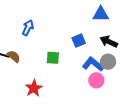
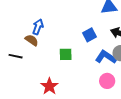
brown semicircle: (14, 56) -> (32, 40), moved
pink circle: (96, 80) -> (107, 81), moved

